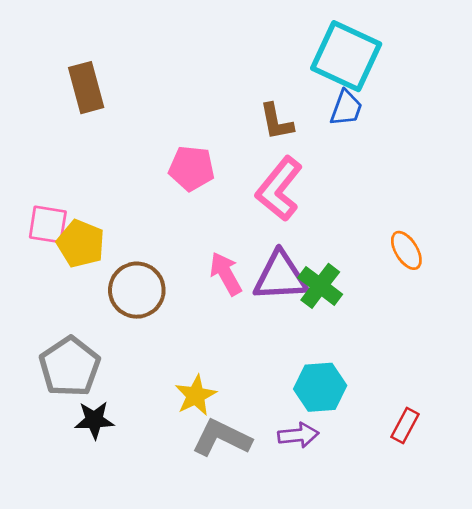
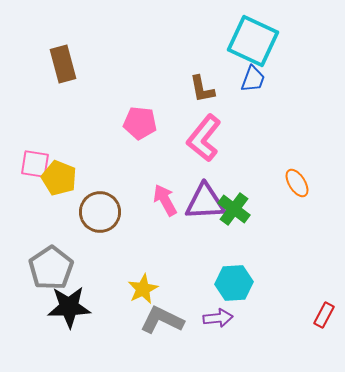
black star: (94, 420) -> (69, 307), size x1.5
red rectangle: (405, 426) -> (324, 315), moved

